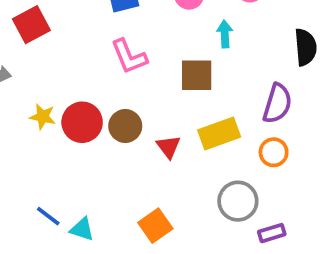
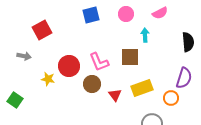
pink L-shape: (129, 57) -> (99, 62), moved
purple semicircle: (277, 103) -> (184, 78), moved
red circle: (82, 122) -> (69, 66), moved

